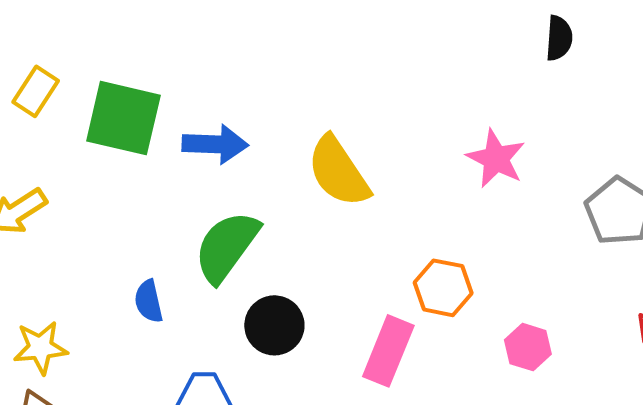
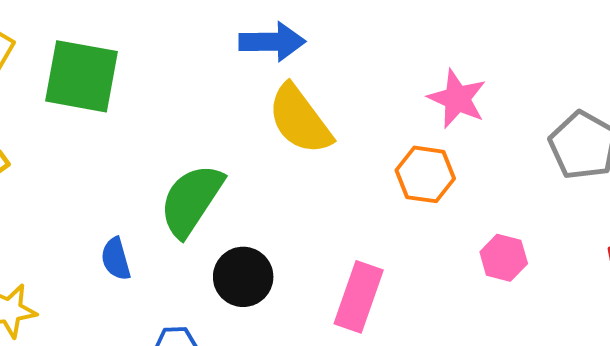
blue arrow: (215, 144) -> (272, 42), moved
orange hexagon: (443, 288) -> (425, 174), moved
pink hexagon: (528, 347) -> (504, 258), moved

